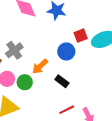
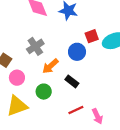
gray cross: (14, 50) -> (35, 46), moved
green circle: (25, 82) -> (44, 92), moved

